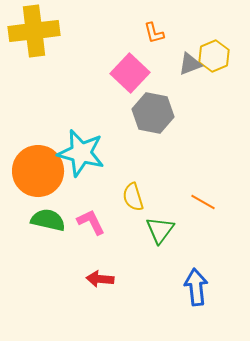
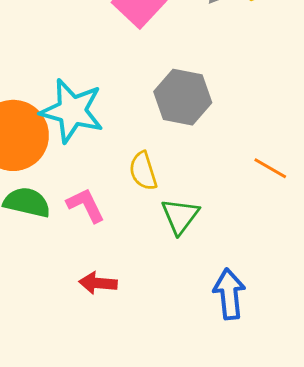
gray hexagon: (153, 113) -> (183, 97), moved
orange line: (203, 202) -> (270, 168), moved

